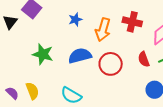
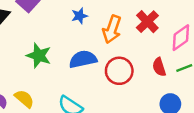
red cross: (132, 22) -> (147, 22), turned 30
yellow semicircle: (32, 91) -> (24, 99), turned -30

